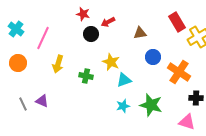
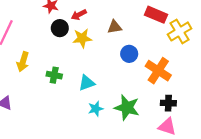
red rectangle: (177, 22) -> (156, 15), turned -36
yellow star: (111, 62) -> (82, 38), moved, turned -30
cyan triangle: (124, 80) -> (87, 83), moved
black cross: (196, 98) -> (168, 103), moved

